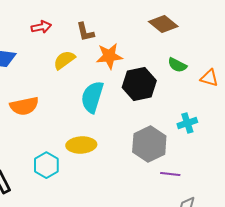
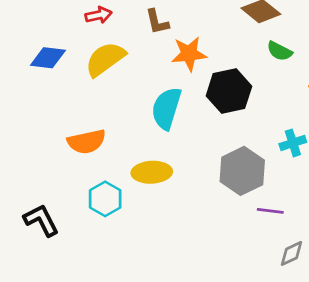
yellow semicircle: (64, 60) -> (105, 59), moved, size x1.4
green semicircle: (177, 65) -> (280, 51), moved
orange semicircle: (24, 106) -> (87, 142), moved

